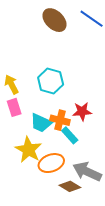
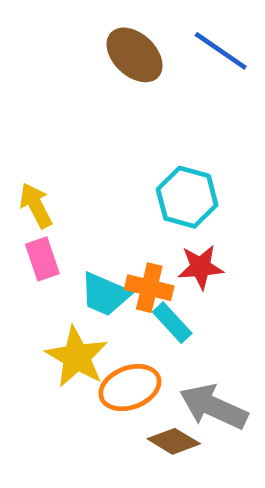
cyan hexagon: (51, 81) -> (187, 197), moved

